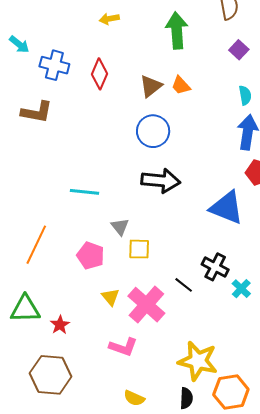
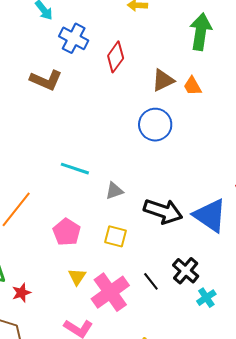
black arrow: (161, 181) -> (163, 211), moved
gray triangle: (120, 227) -> (114, 191), moved, turned 36

